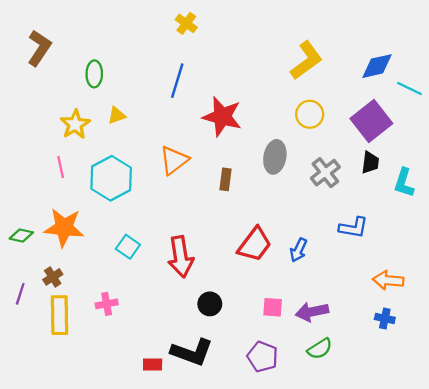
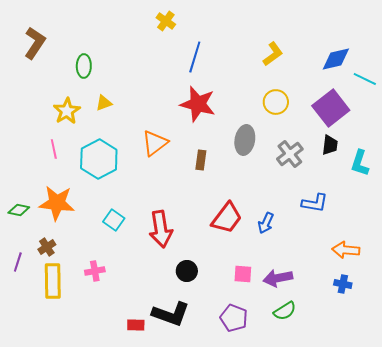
yellow L-shape: (306, 60) -> (273, 54), size x0.7
blue line: (177, 81) -> (195, 57), moved

